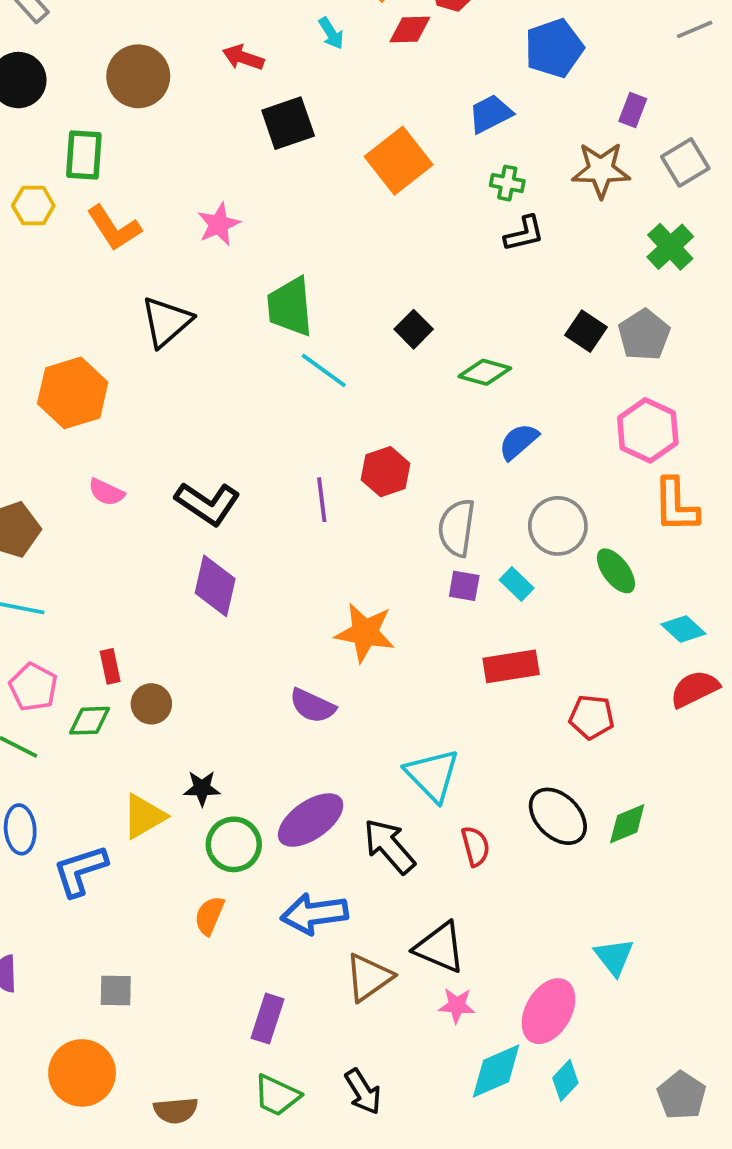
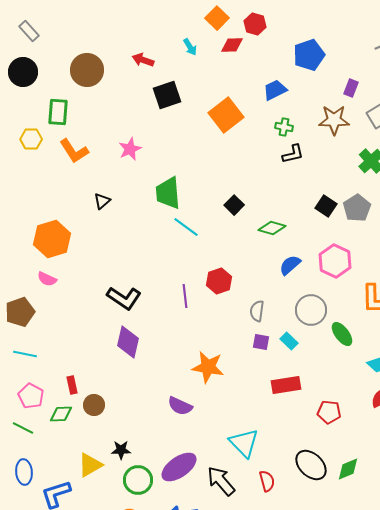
black triangle: (166, 322) -> (102, 201), size x0.6
pink hexagon: (648, 430) -> (335, 261), moved
pink semicircle: (106, 492) -> (47, 279), moved
gray semicircle: (457, 528) -> (257, 311), size x0.7

